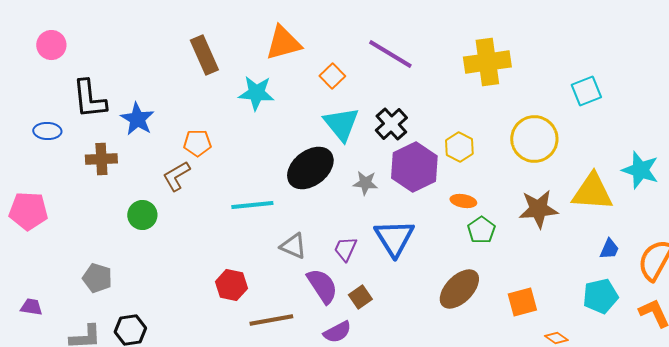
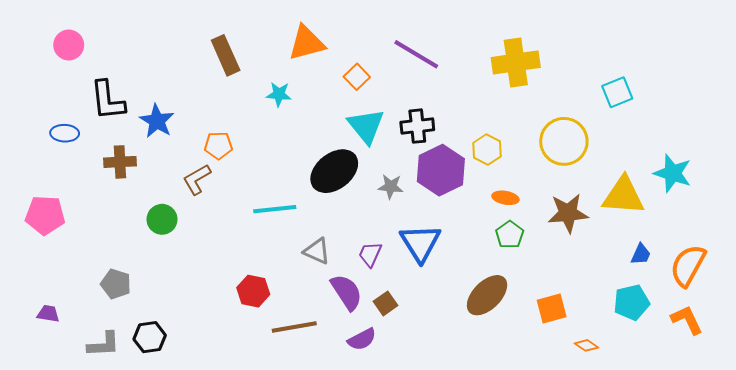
cyan star: (256, 93) -> (279, 94), size x0.7
black cross: (391, 124) -> (417, 126), turned 36
orange ellipse: (463, 201) -> (505, 198), moved

